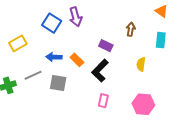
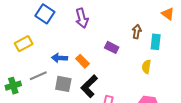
blue square: (52, 23) -> (45, 14), moved
cyan rectangle: (161, 40) -> (156, 42), moved
black L-shape: (100, 71) -> (89, 86), moved

